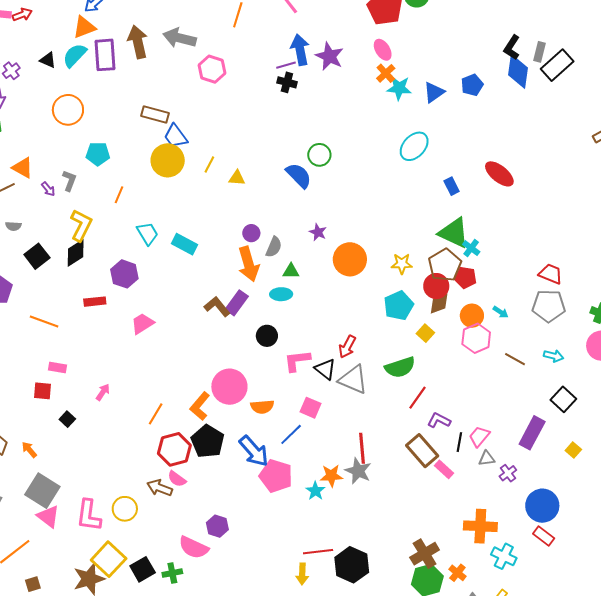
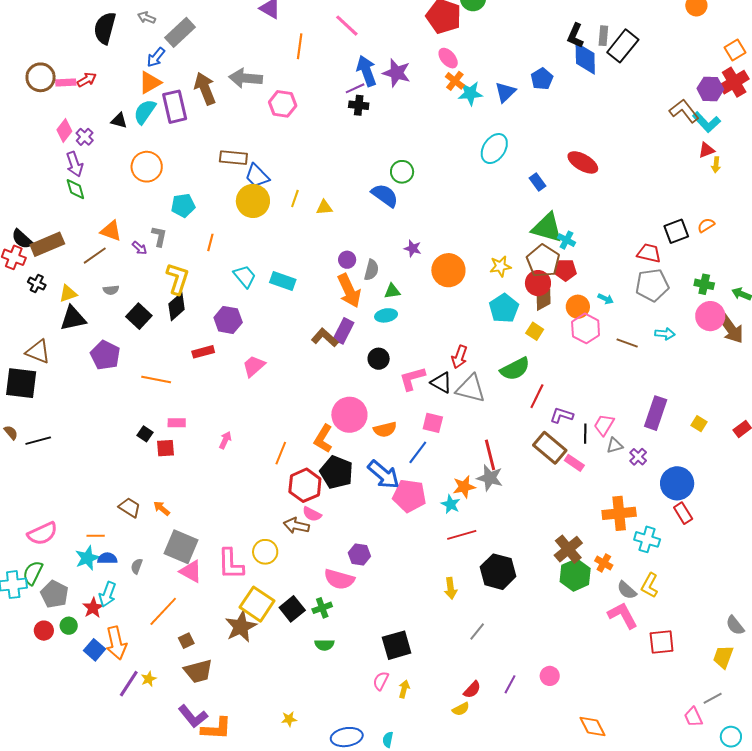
black square: (563, 399) -> (676, 231), moved, turned 35
black square: (67, 419) -> (145, 434), moved
red rectangle: (544, 536) -> (683, 513), turned 30
red line: (318, 552) -> (462, 535), moved

